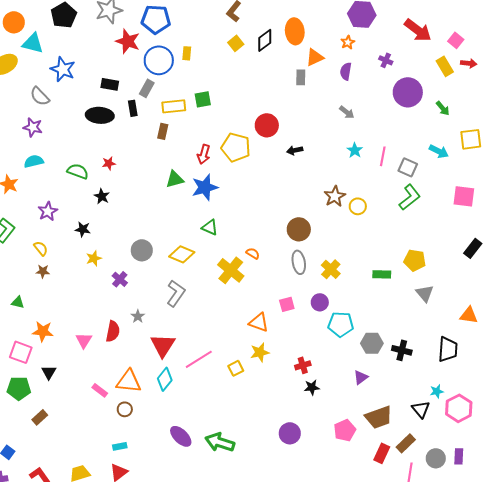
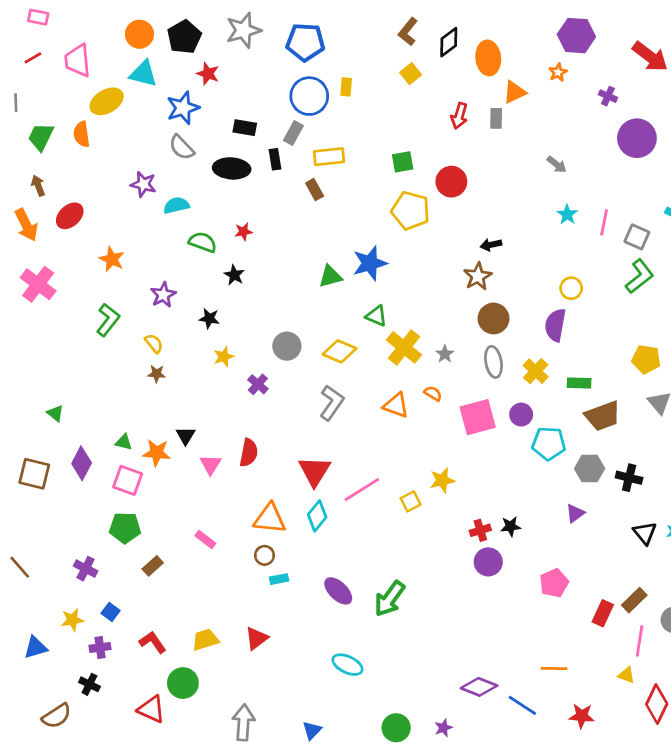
orange circle: (14, 22) -> (139, 34), moved
black diamond: (265, 40) -> (449, 42), moved
red star: (128, 41) -> (208, 74), moved, size x0.7
blue star: (63, 69) -> (183, 108), turned 30
purple semicircle: (346, 71) -> (555, 325), moved, size x1.4
gray semicircle: (40, 96) -> (182, 147), moved
green square: (203, 99) -> (403, 162), moved
brown rectangle: (163, 131) -> (315, 190), turned -42
black arrow: (295, 150) -> (491, 245), moved
red arrow: (204, 154) -> (459, 116), moved
cyan semicircle: (34, 161) -> (176, 205), moved
green triangle: (175, 179) -> (330, 276), moved
brown star: (335, 196) -> (478, 276), moved
orange semicircle: (253, 253) -> (433, 393), moved
yellow cross: (231, 270) -> (404, 347), moved
green rectangle: (382, 274) -> (579, 383), moved
green triangle: (18, 302) -> (124, 442), moved
pink square: (287, 304) -> (478, 417), size x1.8
gray star: (138, 316) -> (445, 354), moved
orange triangle: (259, 322) -> (396, 405), moved
red cross: (303, 365) -> (480, 530), moved
black triangle: (49, 372) -> (186, 436), moved
pink rectangle: (100, 390) -> (205, 540), moved
black triangle: (421, 409) -> (645, 533), moved
brown trapezoid: (379, 417) -> (603, 416), moved
purple circle: (290, 433) -> (488, 562), moved
green arrow: (220, 442) -> (390, 599), turned -72
cyan rectangle: (120, 446) -> (279, 579), moved

